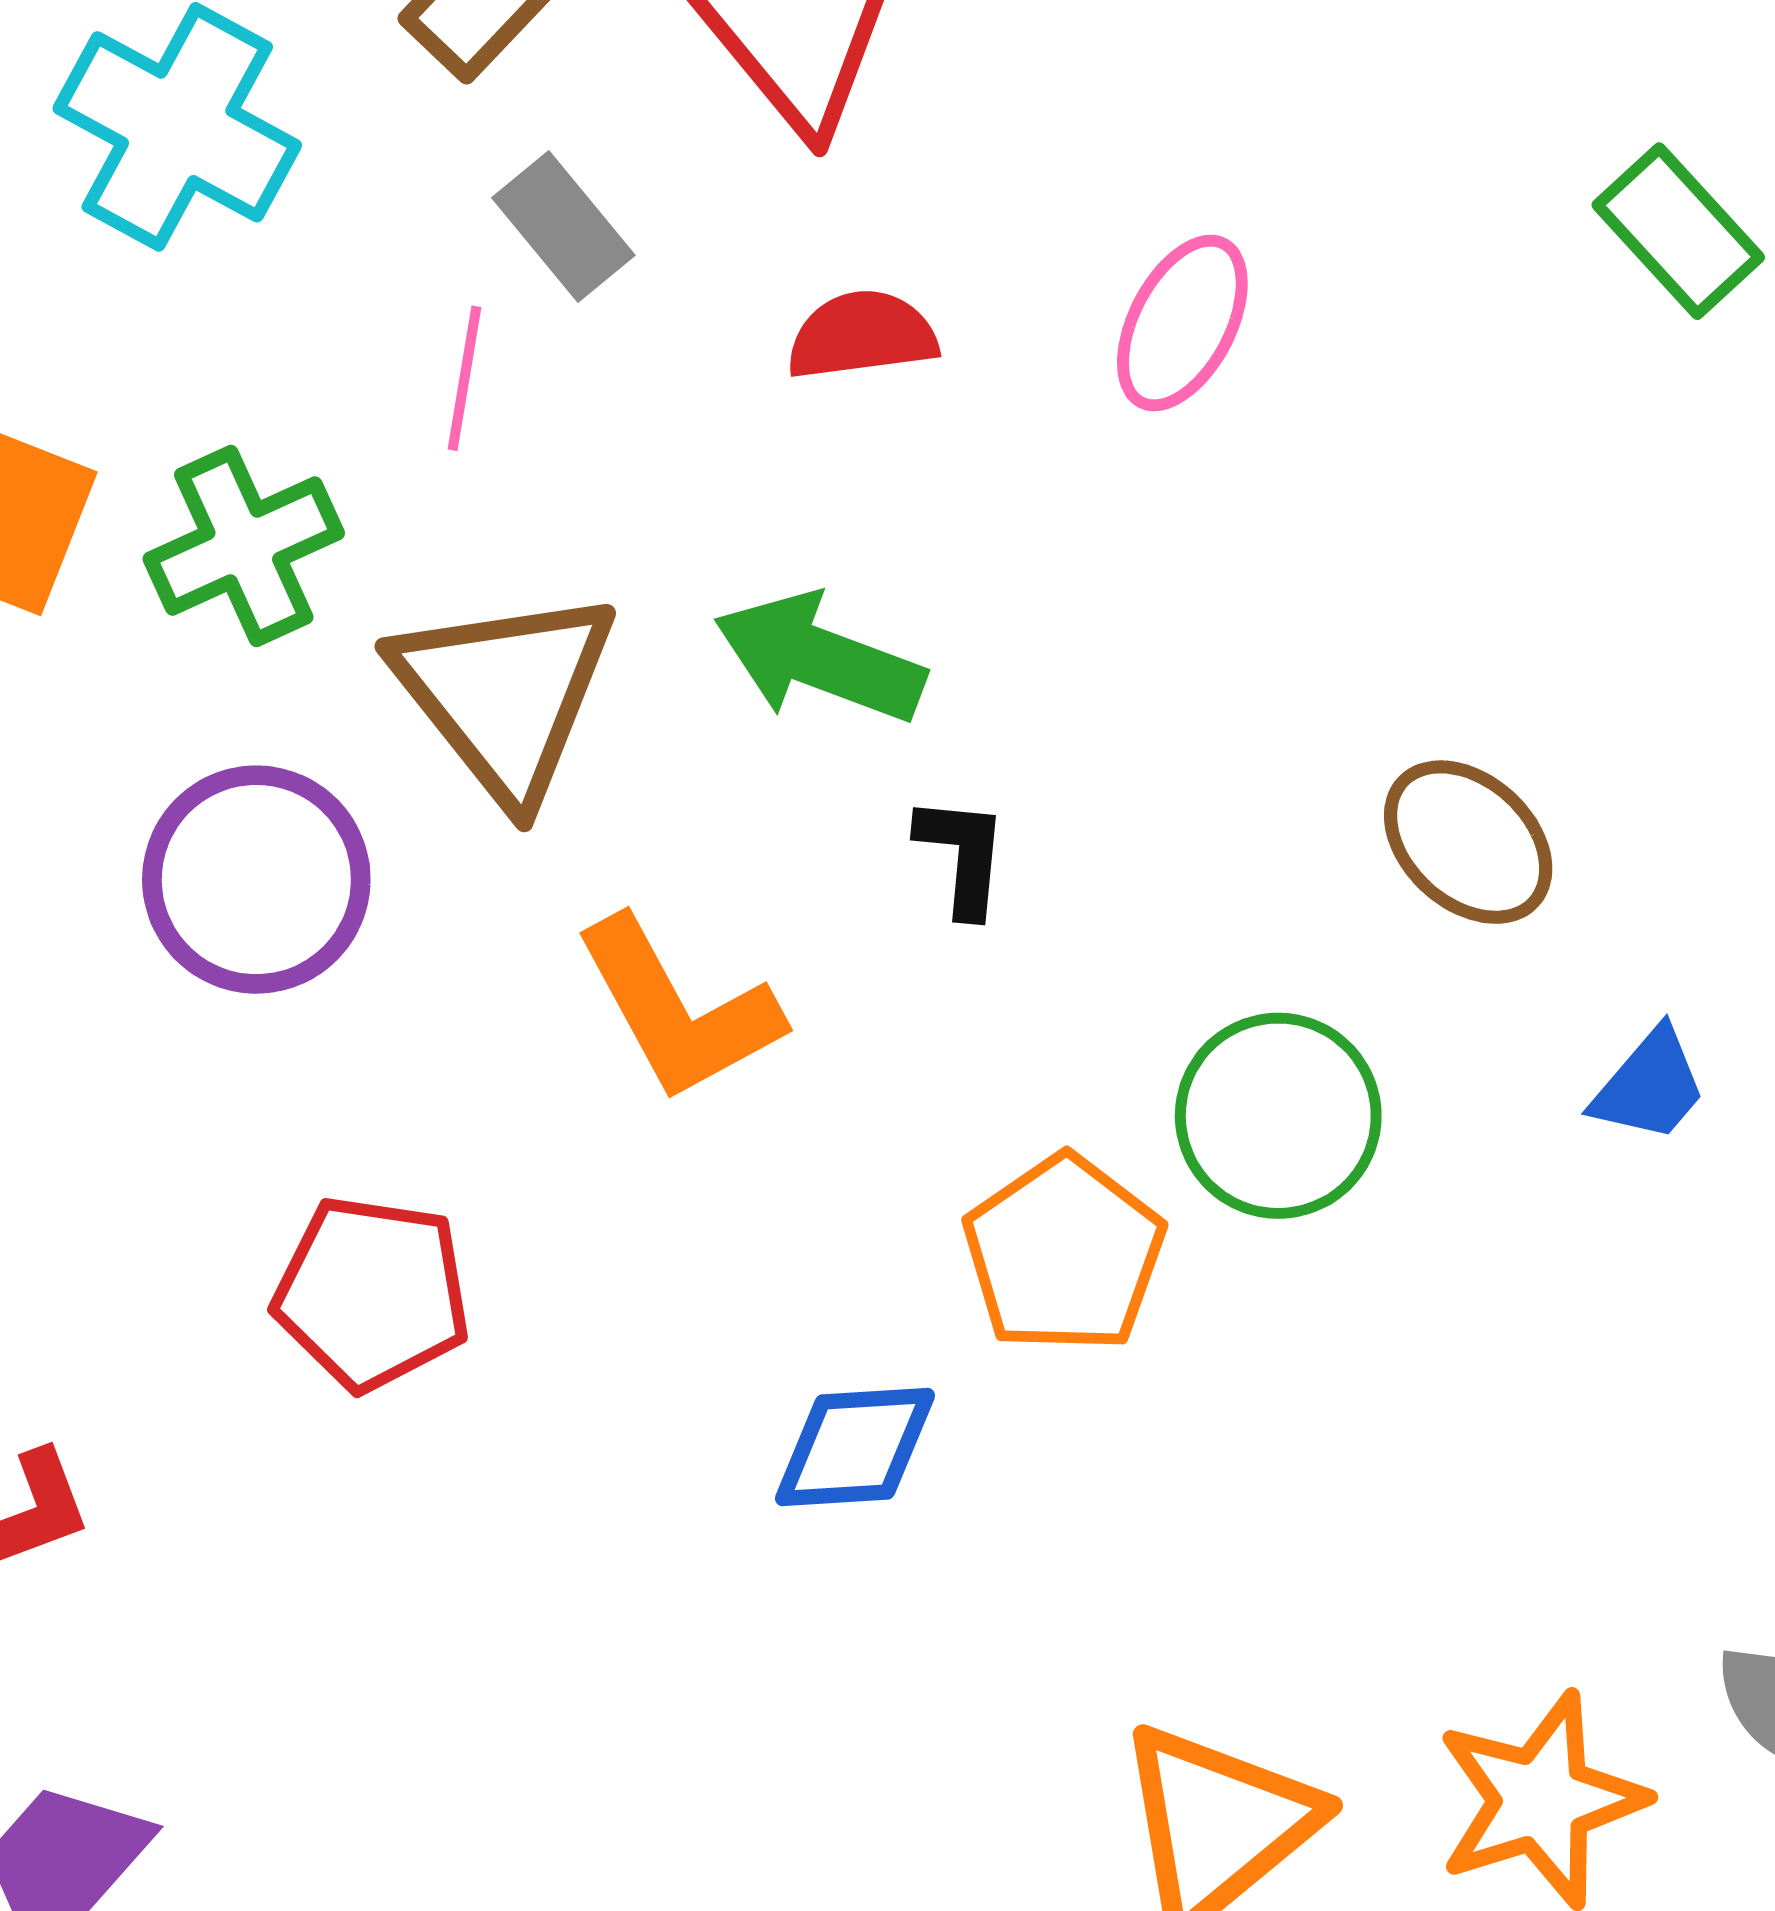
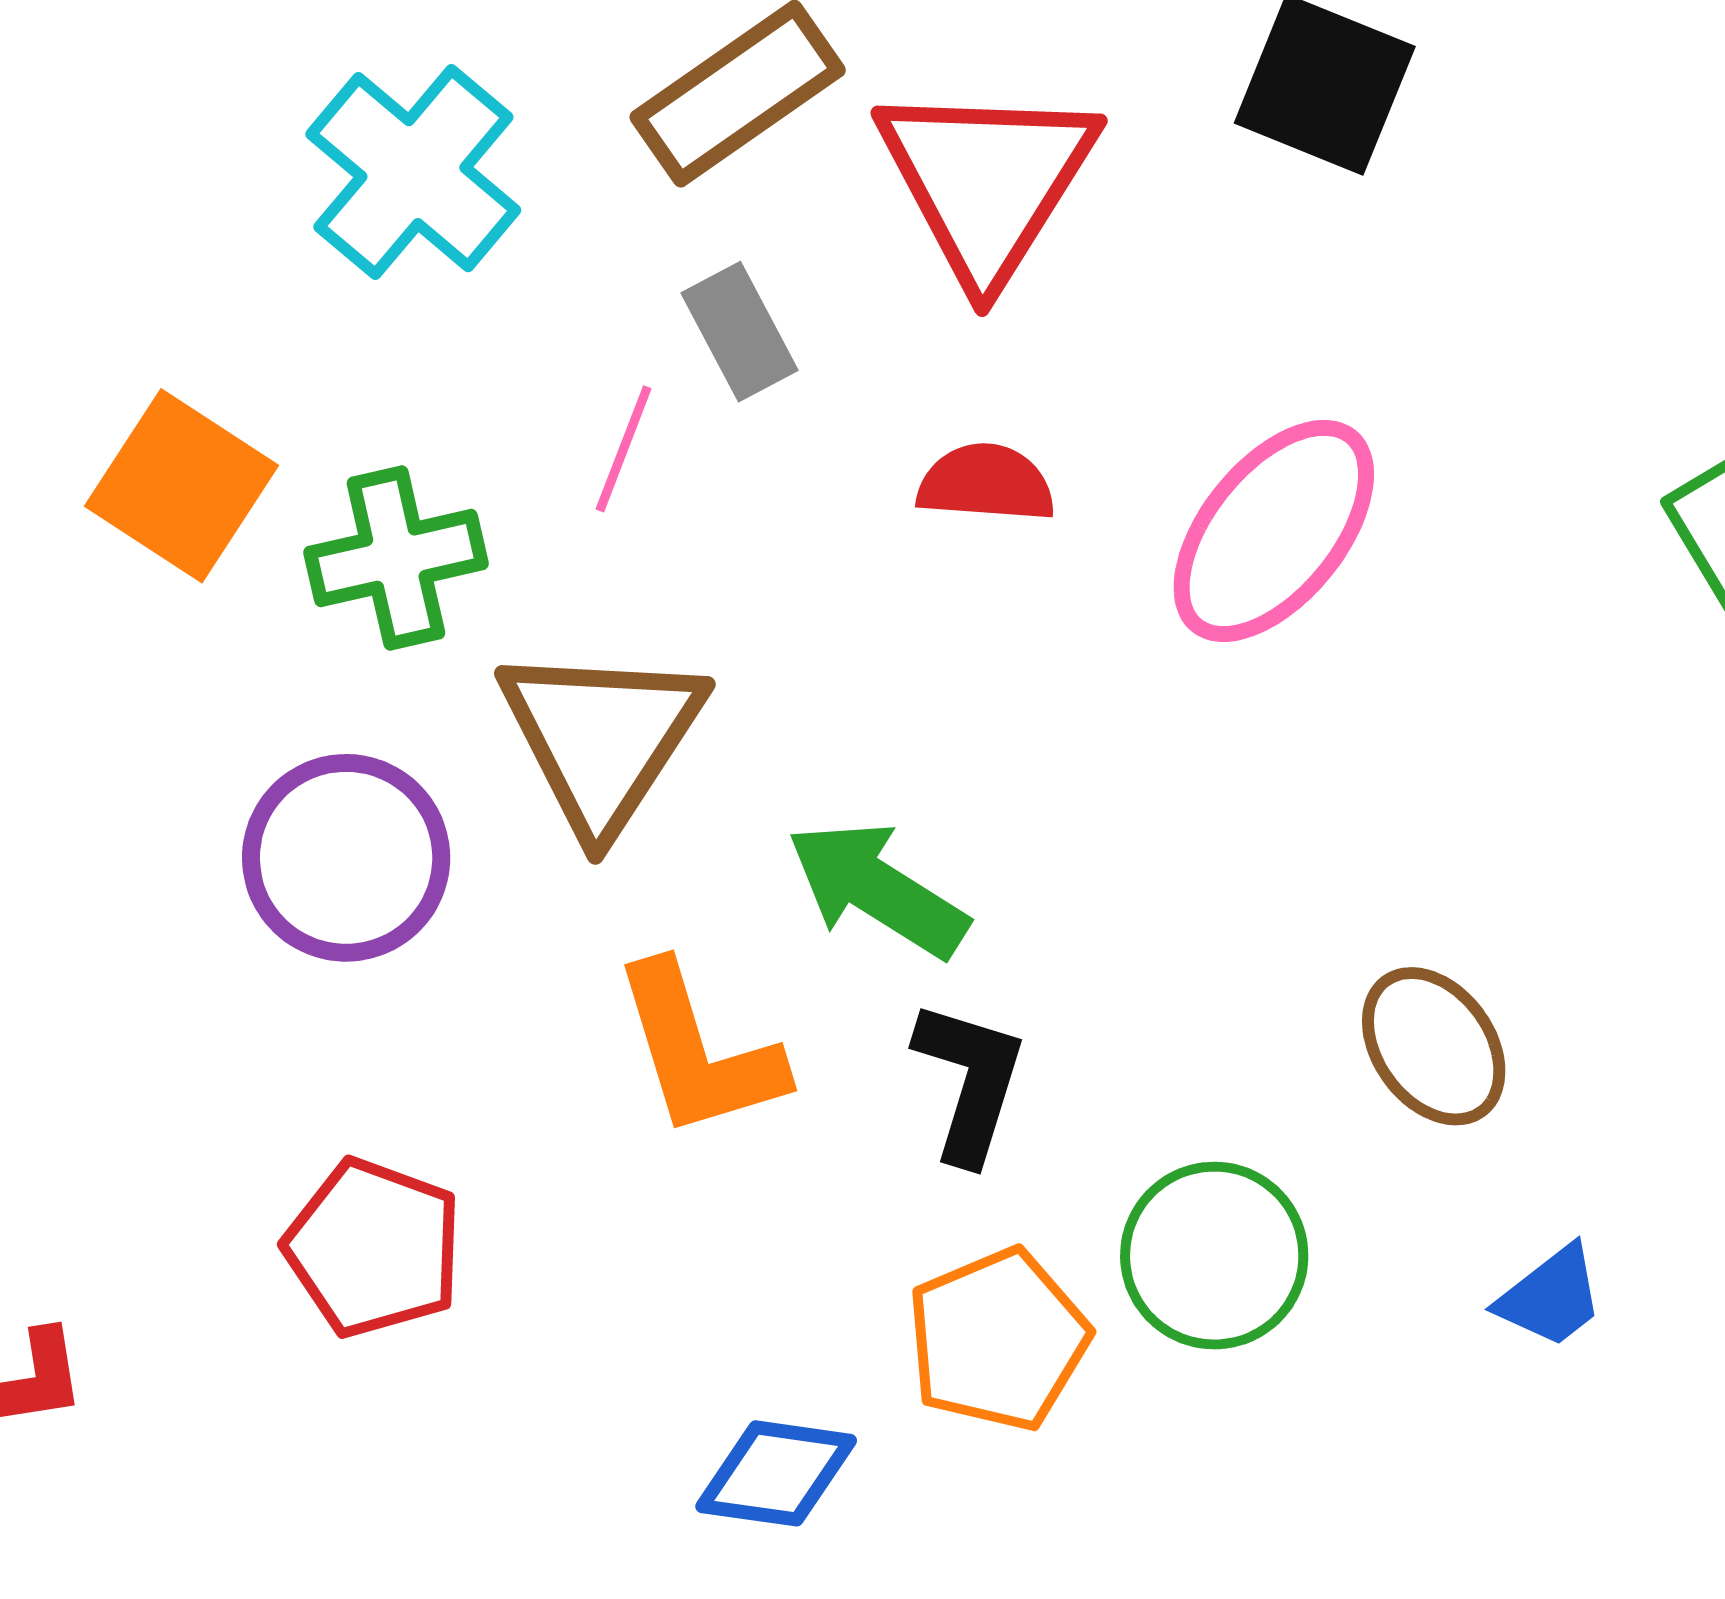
pink ellipse: (1182, 323) -> (1274, 531), size x1.5
green arrow: (819, 658) -> (877, 889), moved
black L-shape: (962, 856) -> (970, 1081), moved, size x1.4

